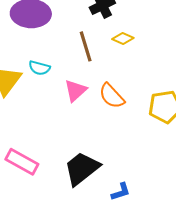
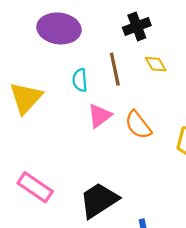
yellow diamond: (123, 38) -> (156, 64), turned 30
cyan semicircle: (39, 68) -> (80, 80), moved, turned 65

